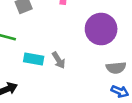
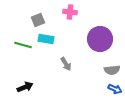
cyan rectangle: (34, 59) -> (46, 39), moved

